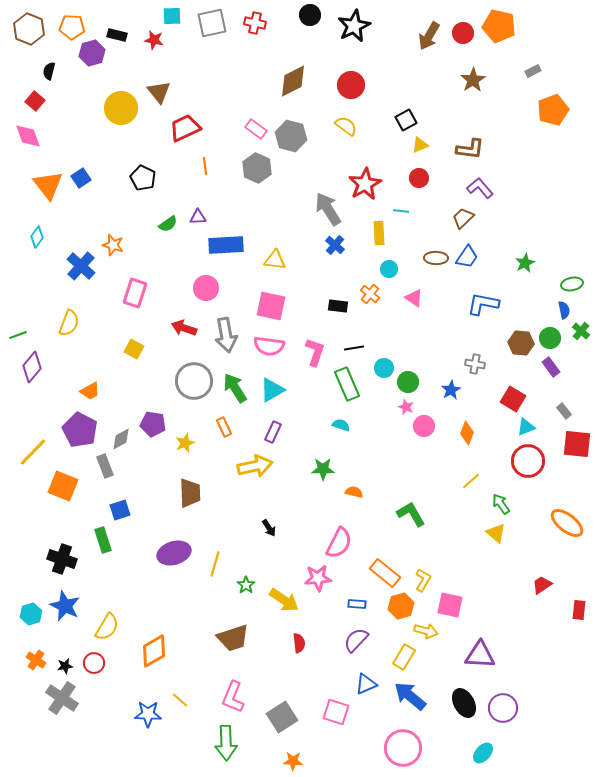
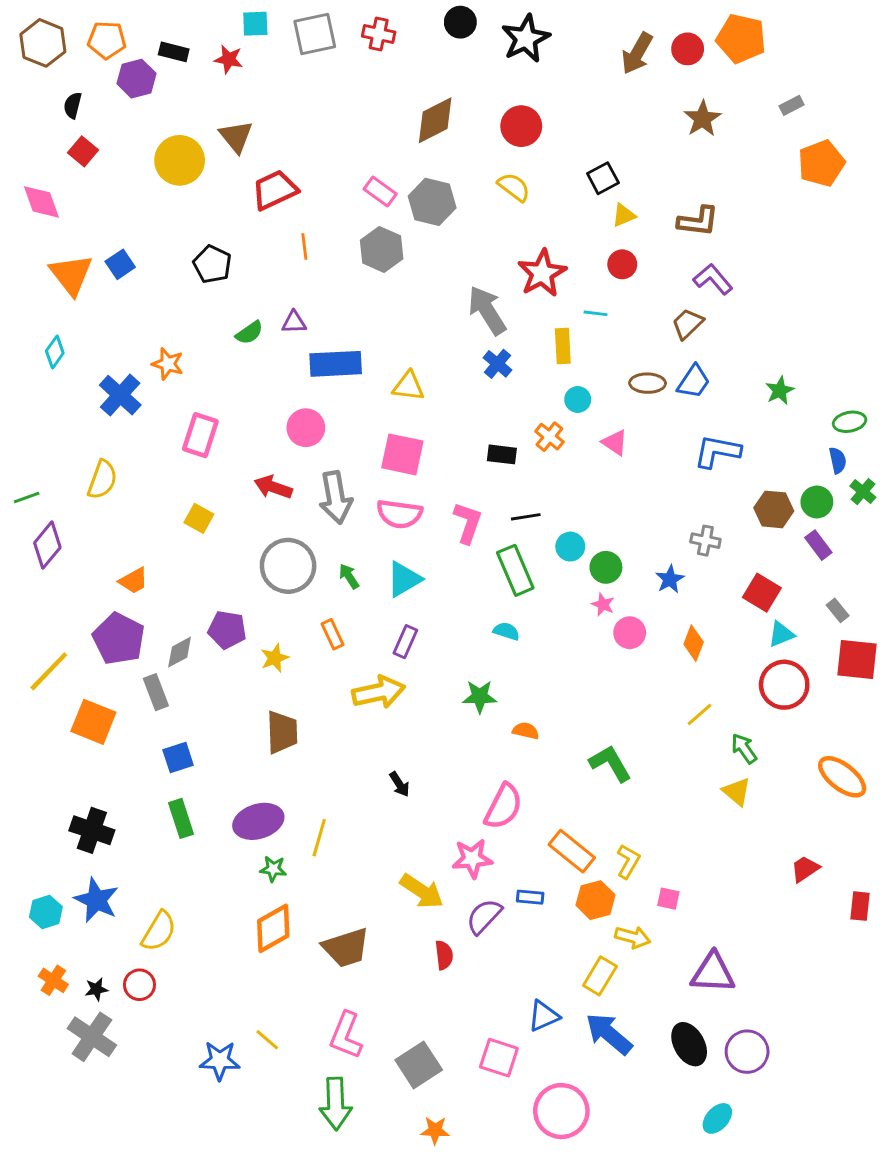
red square: (35, 101) -> (83, 151), moved
green arrow: (235, 388) -> (349, 576), size x0.6
green rectangle: (103, 540) -> (181, 818), moved
green star: (246, 585) -> (273, 869), moved, turned -30
pink square: (450, 605) -> (668, 899), size x0.6
purple semicircle: (356, 640) -> (484, 916), moved
orange diamond: (154, 651) -> (273, 928), moved
pink circle: (403, 748) -> (561, 1111), moved

